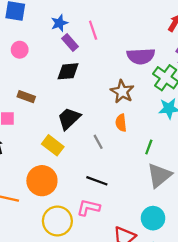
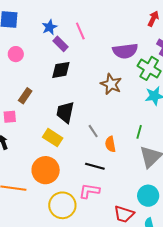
brown rectangle: (26, 97) -> (25, 96), turned -70
black trapezoid: (69, 119) -> (65, 112), turned -30
orange semicircle: (121, 123) -> (110, 144), moved

